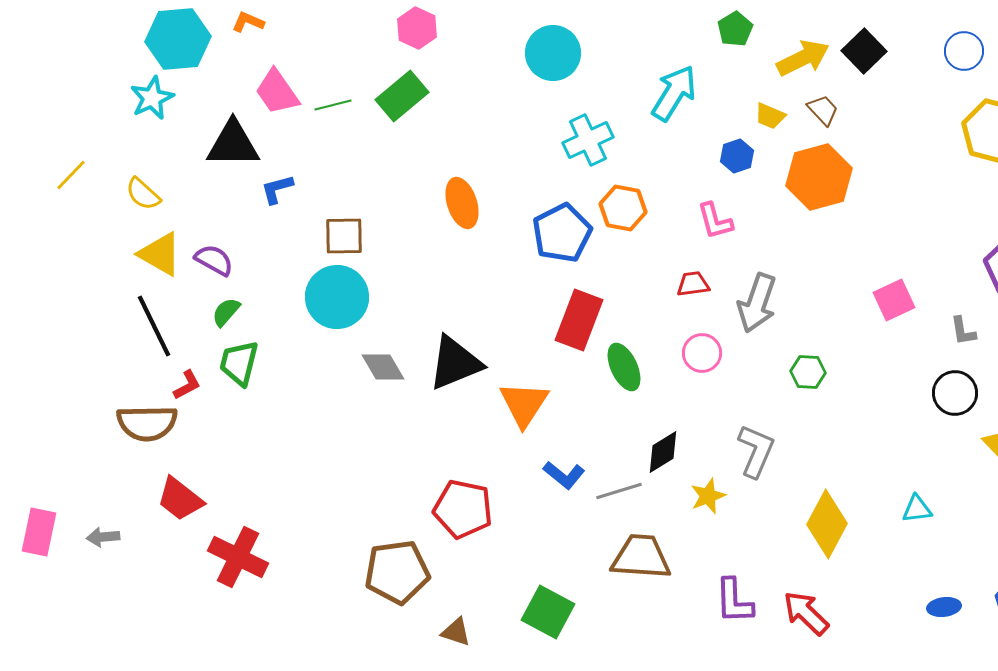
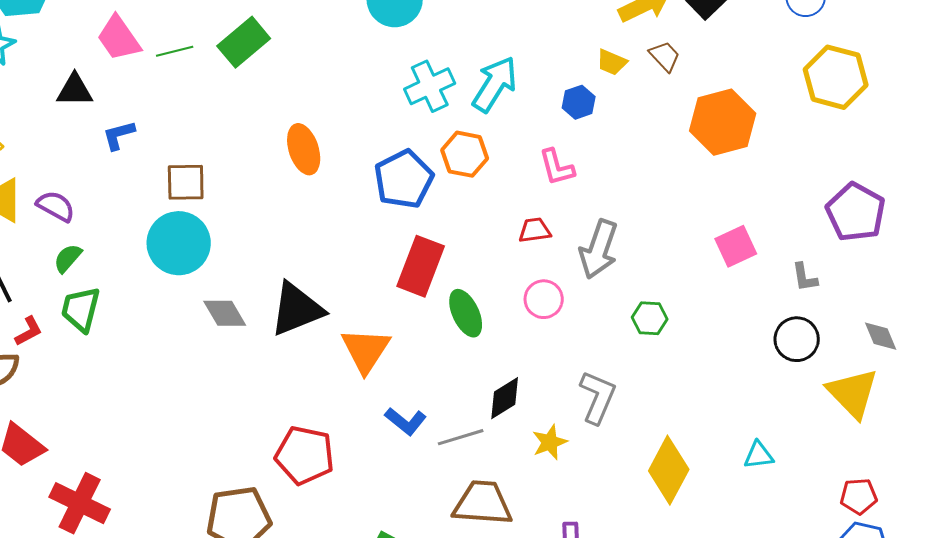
cyan arrow: (674, 93) -> (495, 84), moved
black triangle: (233, 144) -> (75, 90), size x0.7
orange hexagon: (819, 177) -> (723, 122), moved

